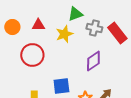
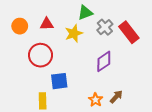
gray cross: (94, 28) -> (105, 27), turned 35
blue square: (61, 86) -> (59, 81), moved

